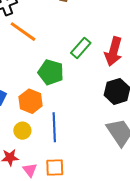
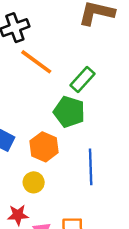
green rectangle: (81, 48) -> (83, 80), moved
blue line: (54, 127) -> (91, 167), moved

